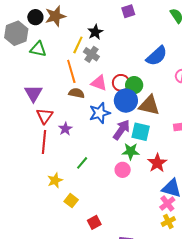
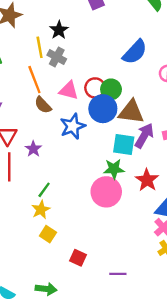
yellow line: (78, 45) -> (40, 47), turned -30
brown semicircle: (76, 93) -> (43, 105), turned -140
purple arrow: (121, 130) -> (144, 136), moved
green line: (82, 163) -> (44, 190), moved
pink circle: (123, 170) -> (106, 192), size x1.6
yellow star: (55, 180) -> (41, 210), moved
red square: (94, 222) -> (78, 258), turned -32

